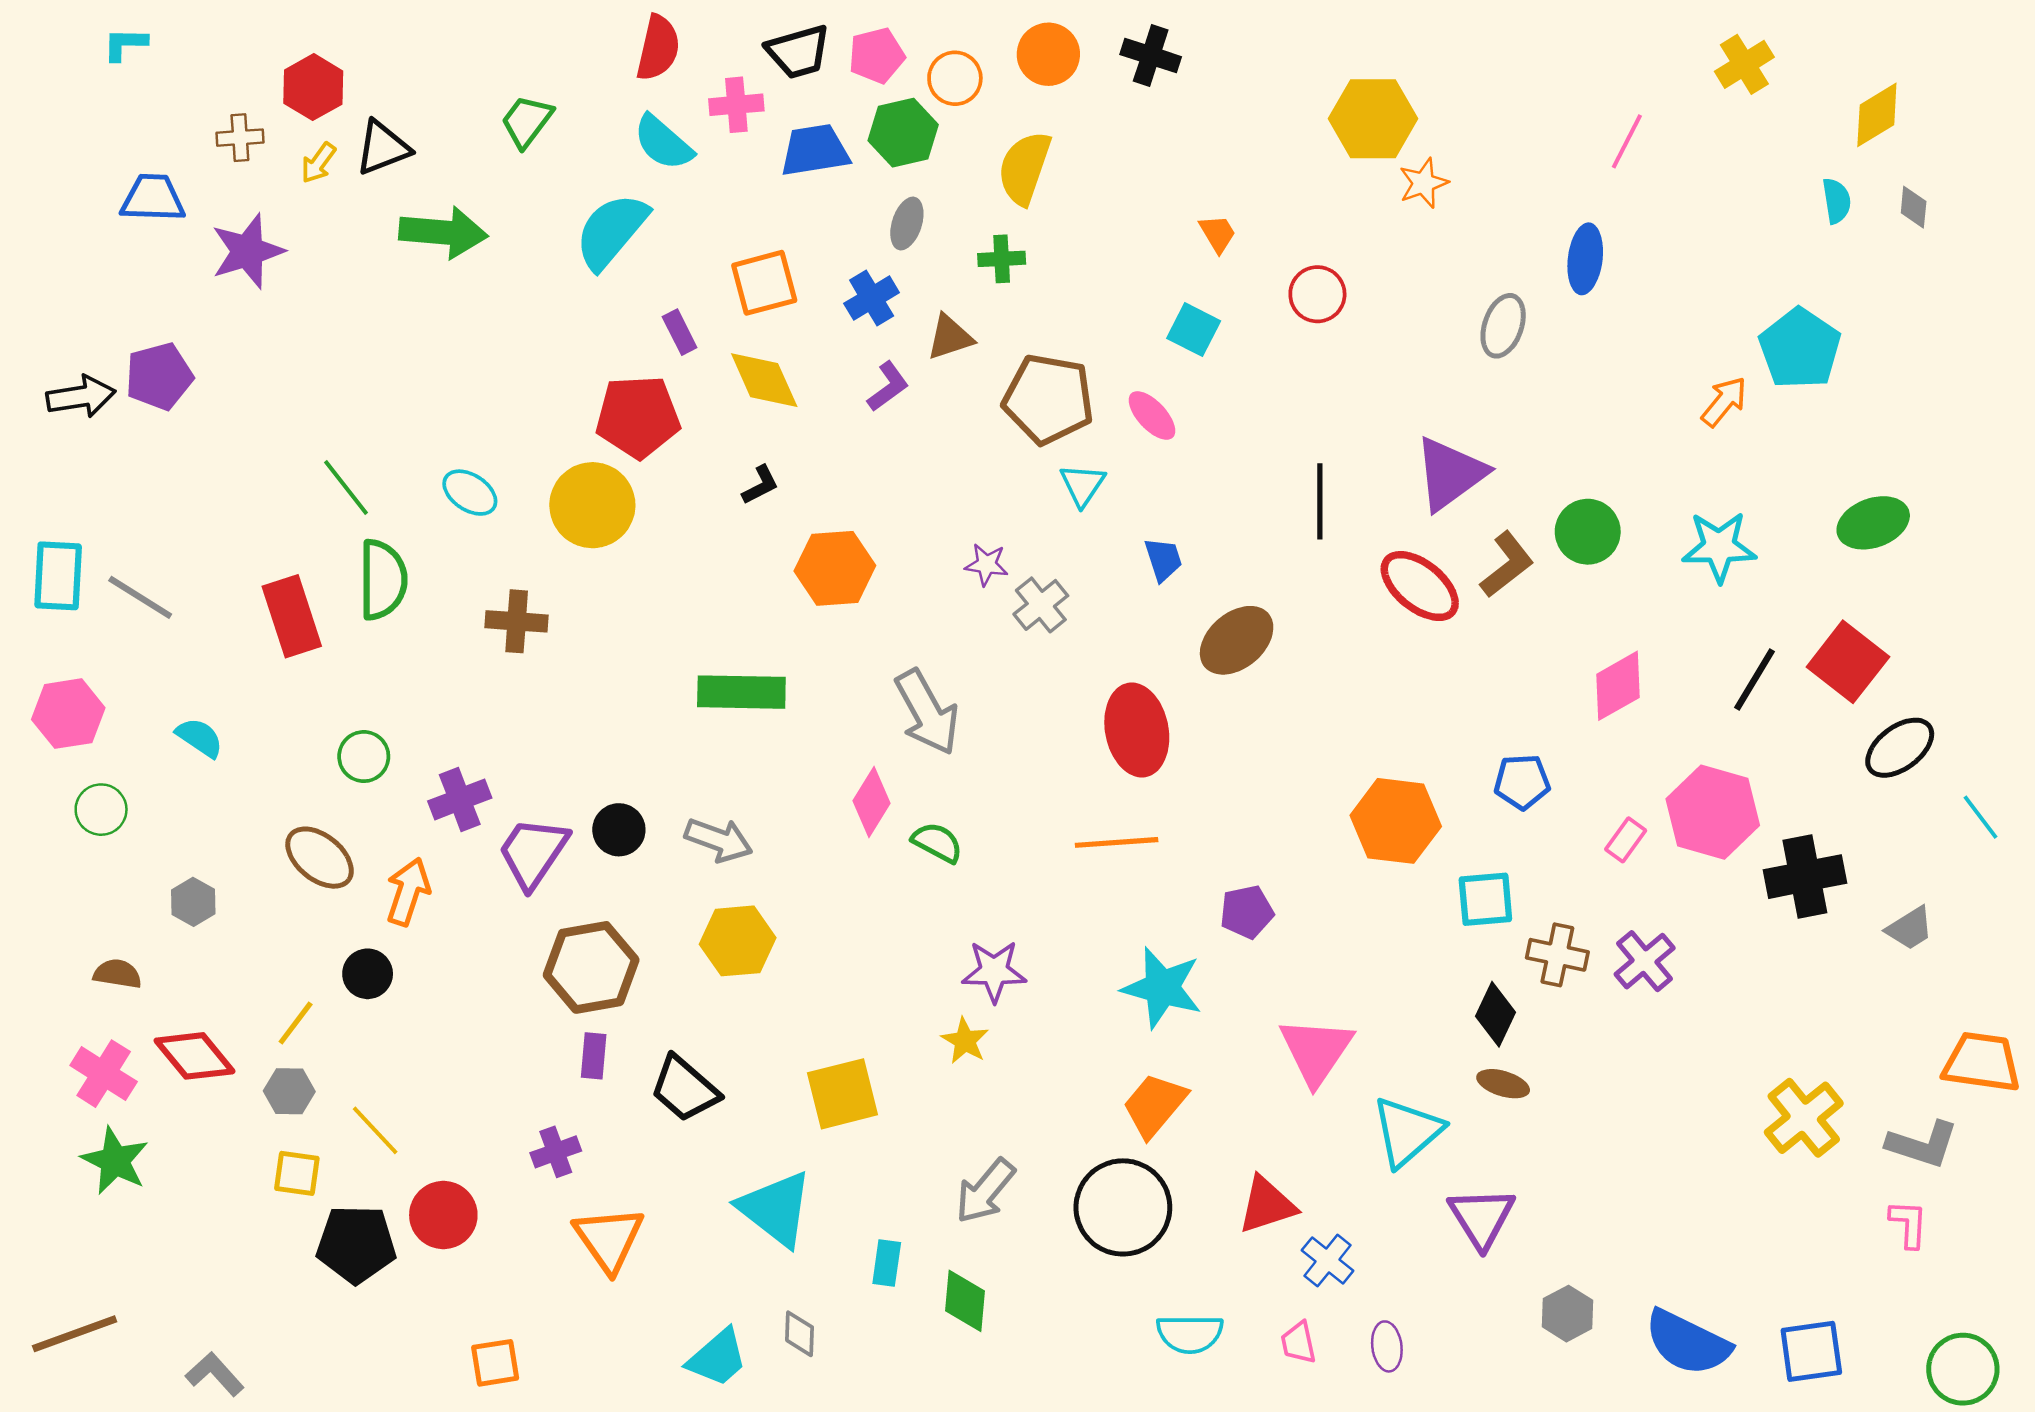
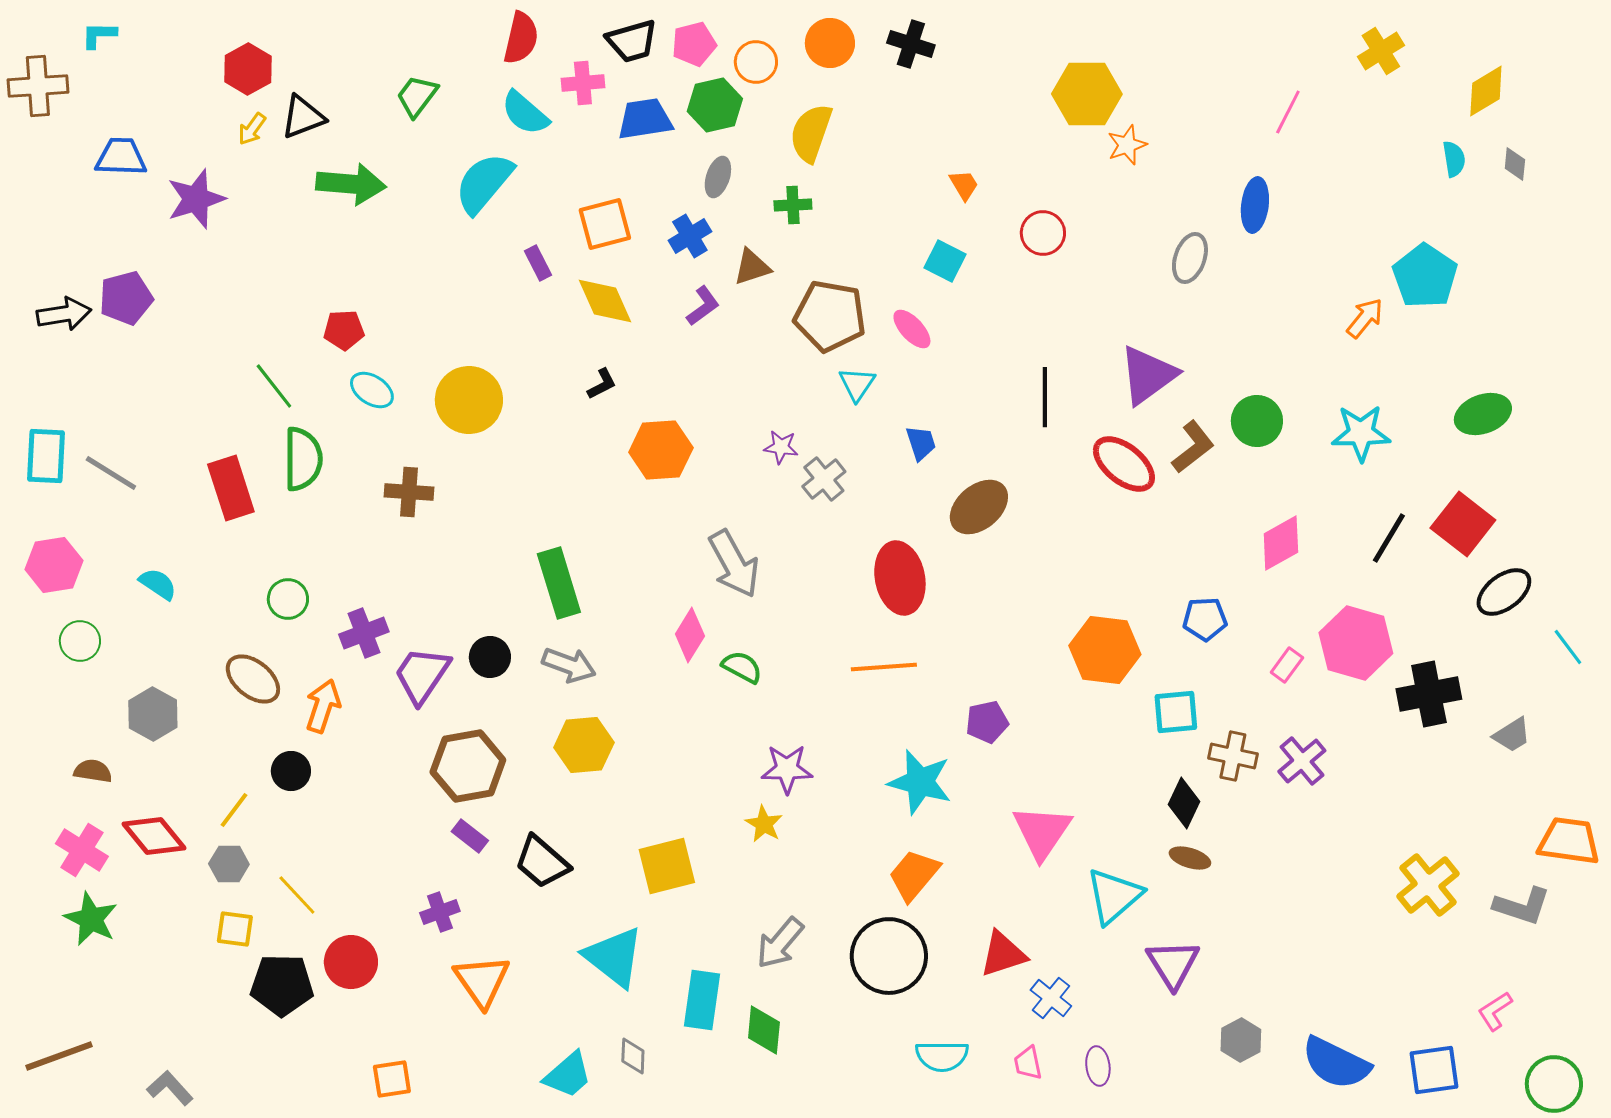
brown cross: (240, 138) -> (38, 86), moved, size x1.6
red pentagon: (638, 417) -> (344, 330), moved, size x0.6
green rectangle: (741, 692) -> (559, 583), moved, turned 72
gray hexagon: (193, 902) -> (153, 714), size x1.4
purple rectangle: (594, 1056) -> (470, 836), turned -57
pink L-shape: (1909, 1224) -> (1495, 1011), moved, turned -126
cyan rectangle: (887, 1263) -> (702, 1000), size x1.6

